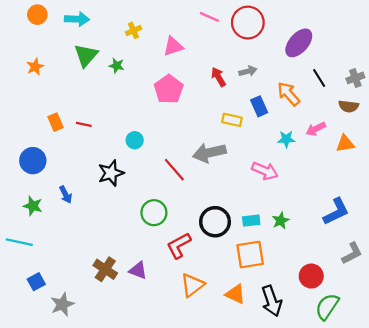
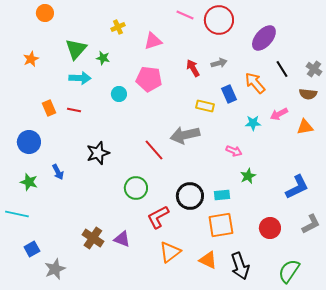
orange circle: (37, 15) -> (45, 13), moved
cyan arrow: (77, 19) -> (80, 78), moved
gray cross: (355, 78) -> (314, 69), turned -35
pink pentagon: (169, 89) -> (149, 79), turned -30
cyan circle: (135, 140) -> (119, 94), moved
pink arrow: (265, 171) -> (234, 151), size x0.7
green star: (281, 221) -> (248, 176), moved
red circle: (311, 276) -> (270, 228), moved

